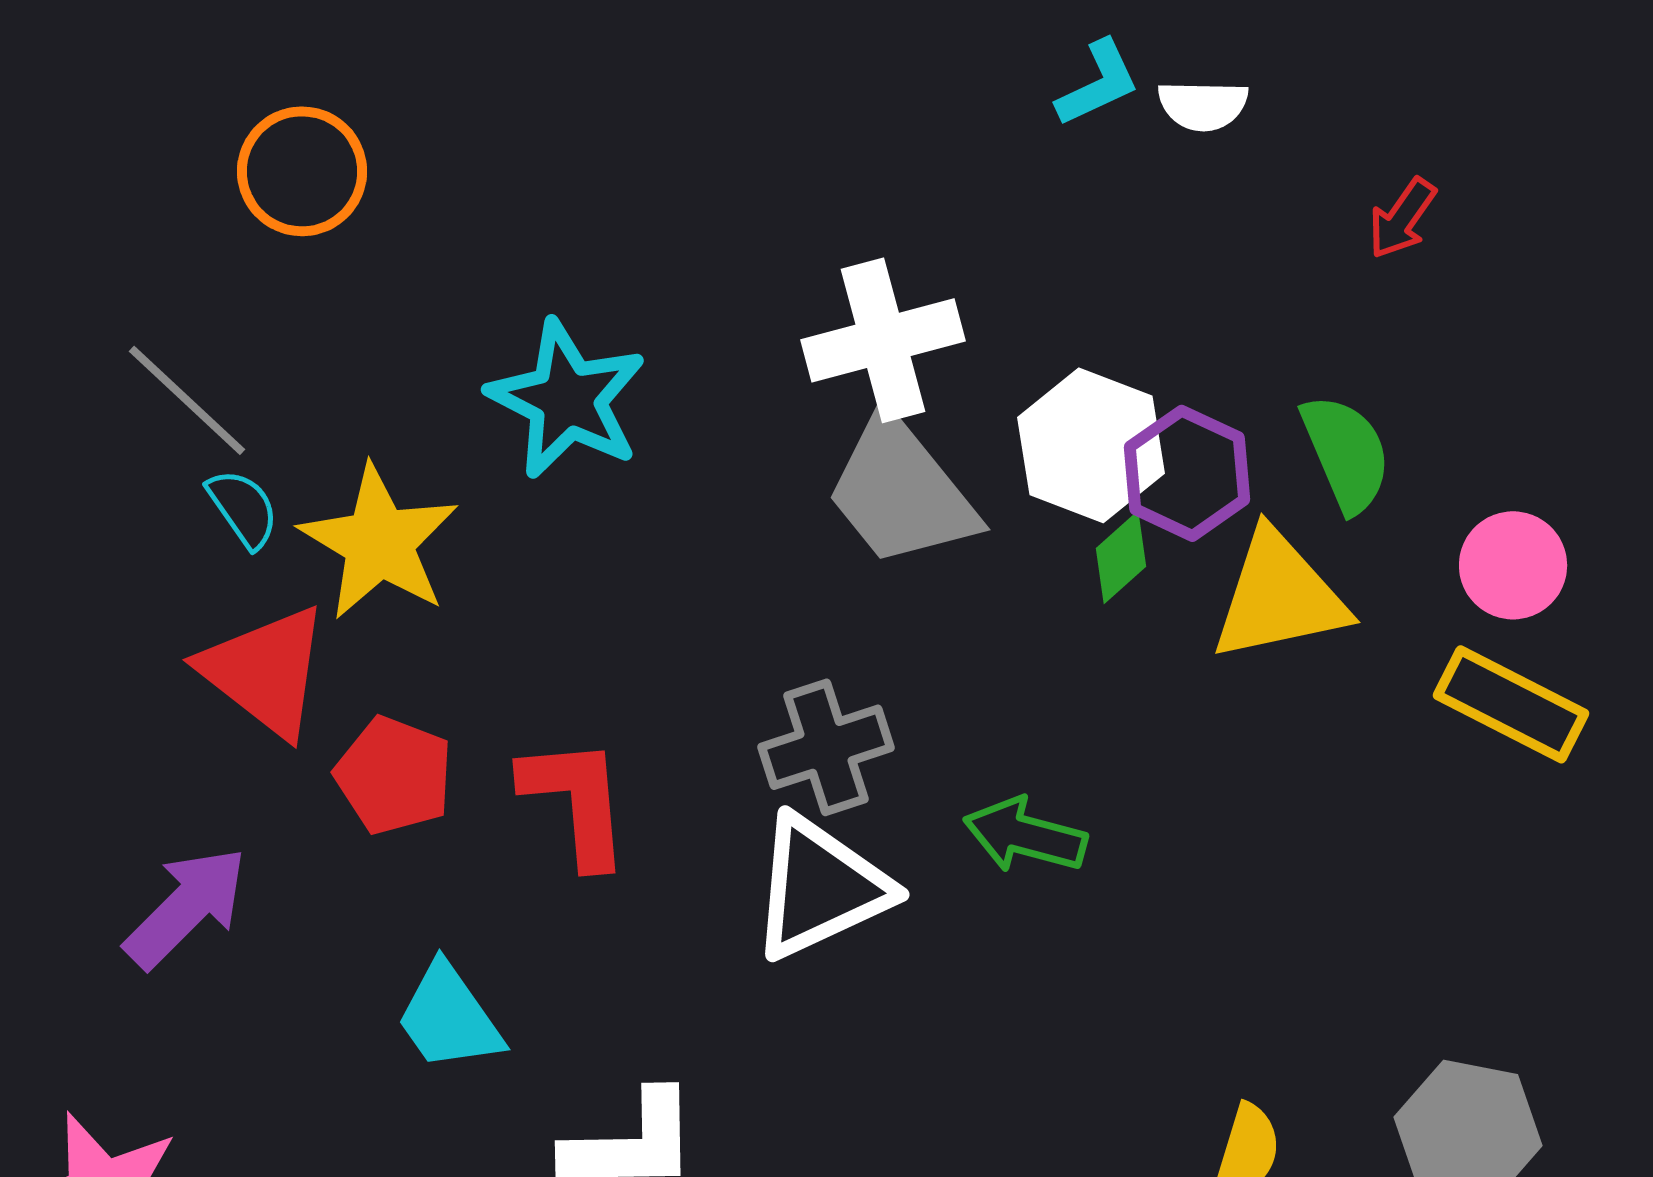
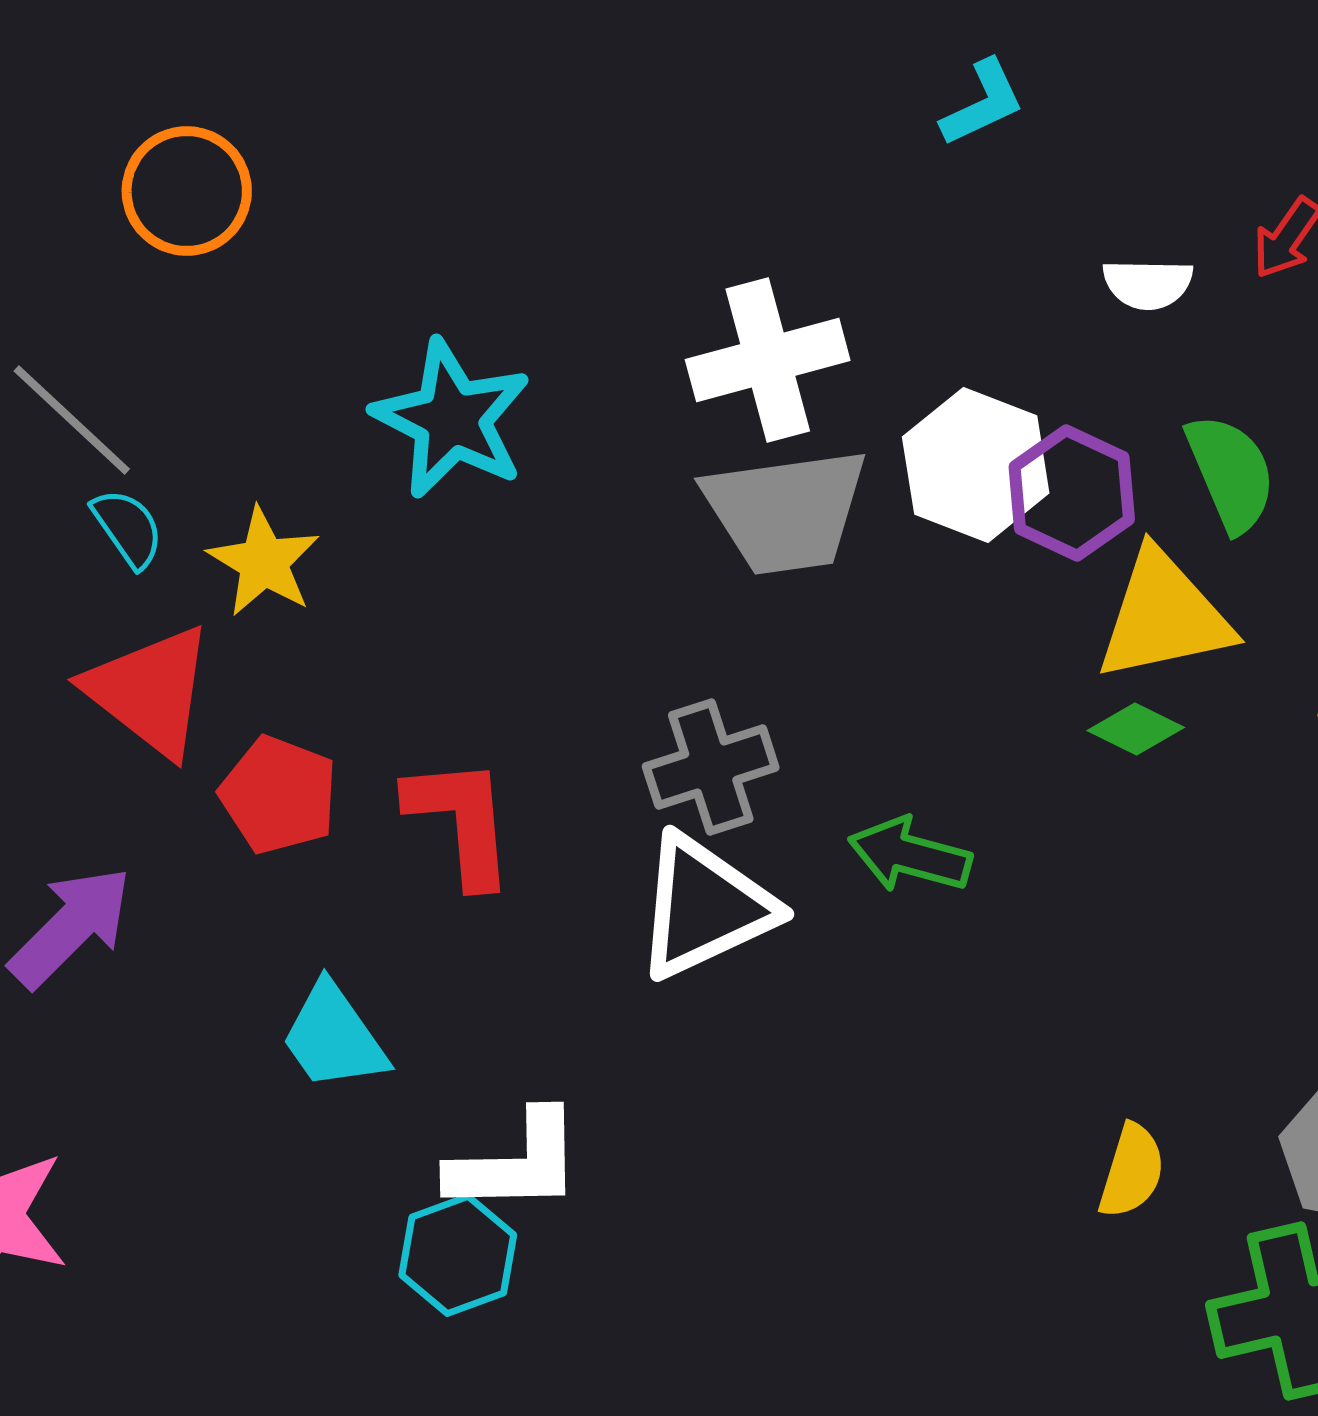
white semicircle: (1203, 105) -> (1148, 284), moved
gray trapezoid: (901, 491) -> (786, 511), turned -59
yellow star: (379, 542) -> (264, 562), size x0.7
green diamond: (1121, 557) -> (1136, 729), moved, turned 68

